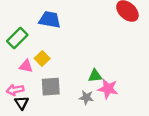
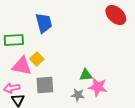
blue trapezoid: (50, 20) -> (44, 23), turned 65
green rectangle: (17, 38) -> (14, 40), turned 42
pink triangle: (26, 66) -> (22, 66), size x1.5

